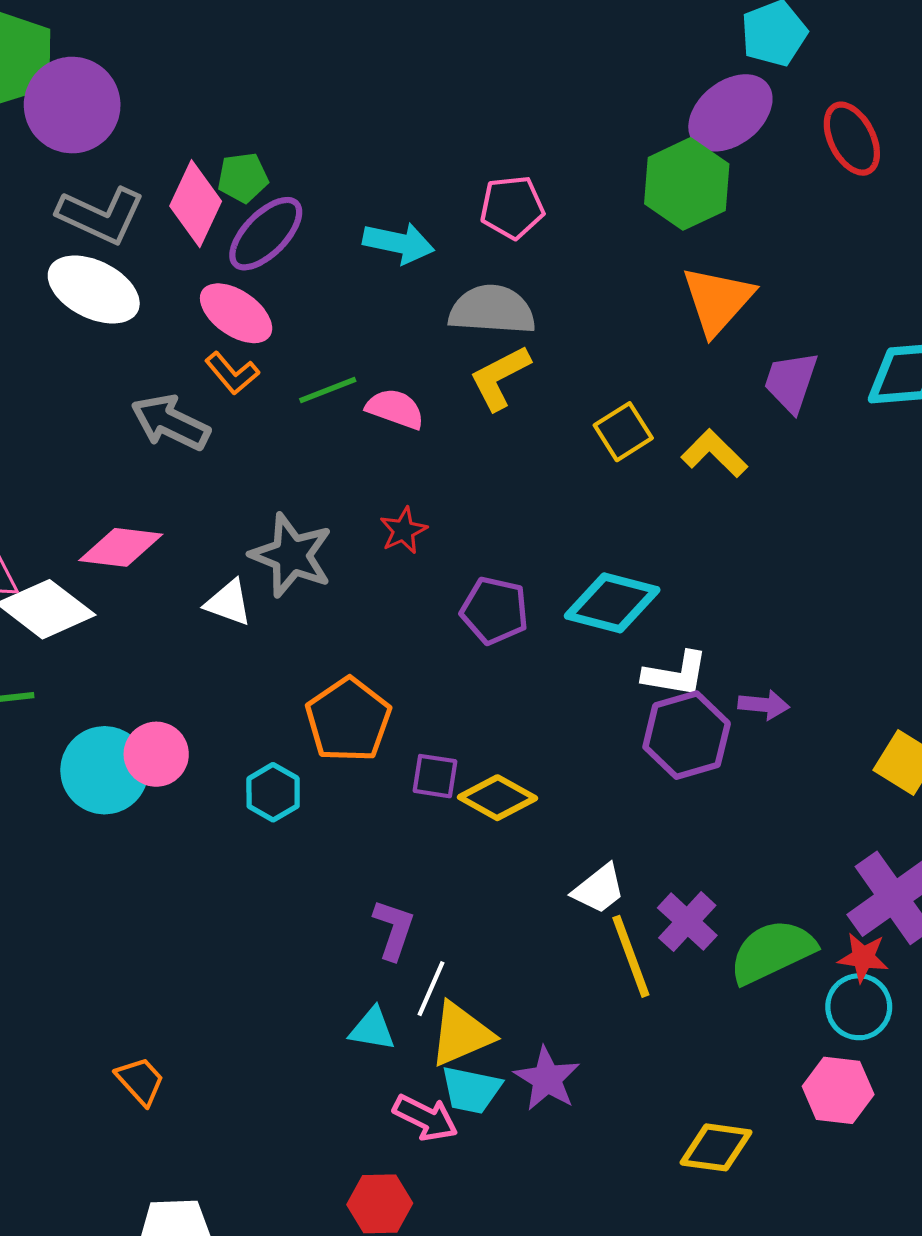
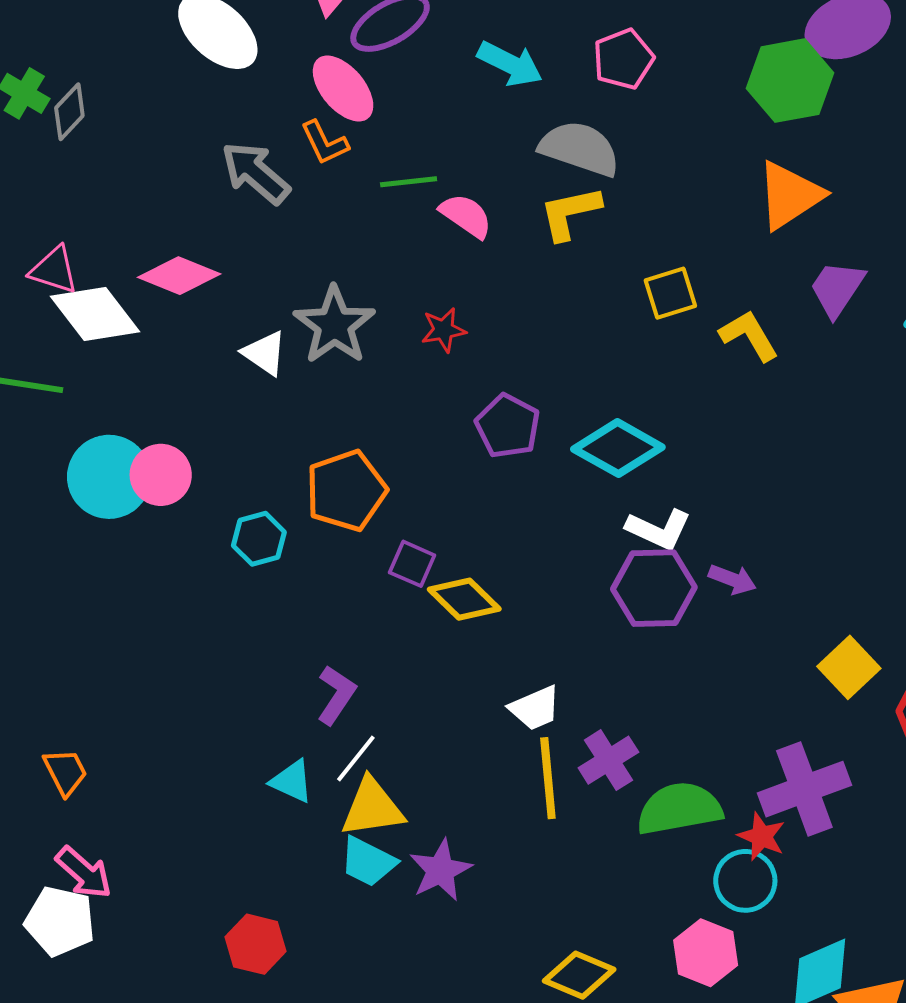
pink pentagon: (512, 207) -> (623, 59), turned -30
pink arrow: (425, 1118) -> (84, 873), moved

